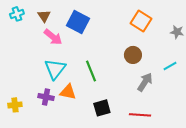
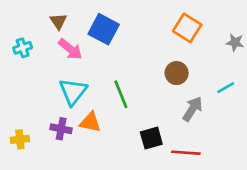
cyan cross: (17, 14) -> (23, 48), moved
black square: (102, 108) -> (151, 138), moved

